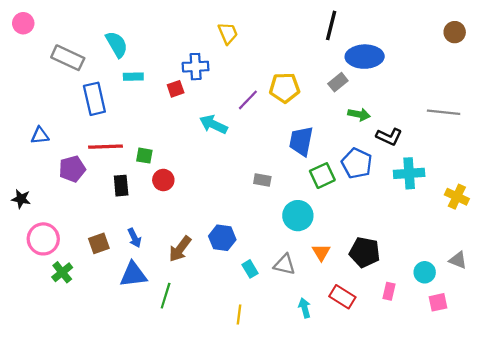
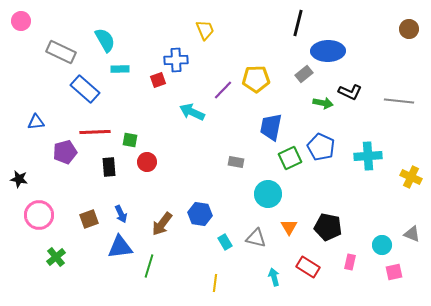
blue rectangle: (94, 99) -> (85, 89), turned -36
black L-shape: (389, 137) -> (350, 92), moved
green cross: (62, 272) -> (56, 257), moved

